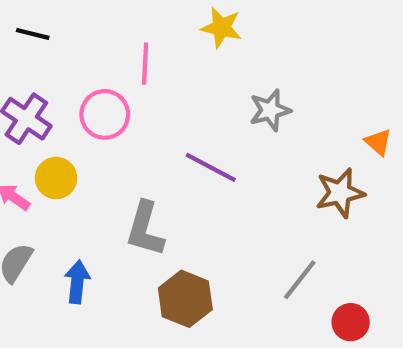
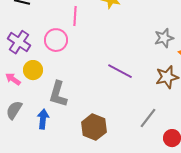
gray star: (270, 110) -> (164, 38), moved
purple line: (211, 167) -> (120, 71), moved
gray L-shape: (145, 229) -> (58, 94), moved

